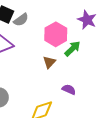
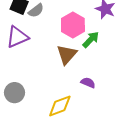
brown triangle: (49, 62) -> (67, 54), size x1.5

